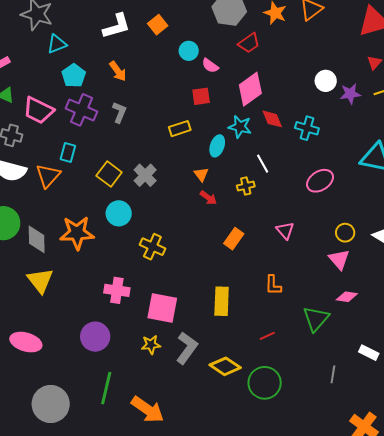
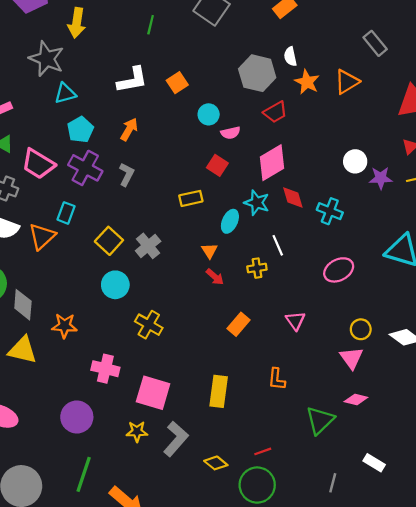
pink semicircle: (210, 66) -> (231, 133), turned -54
orange arrow: (118, 71) -> (129, 129), turned -120
red square: (201, 96) -> (217, 165), turned 36
orange star: (77, 233) -> (65, 326), moved, size x0.7
yellow triangle: (40, 281) -> (23, 350), turned -44
red line: (267, 336) -> (263, 451), moved
yellow diamond: (225, 366) -> (216, 463), size x0.7

